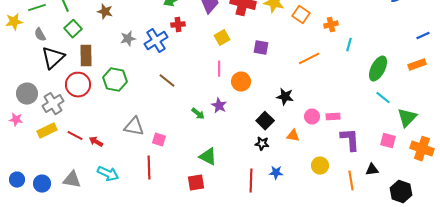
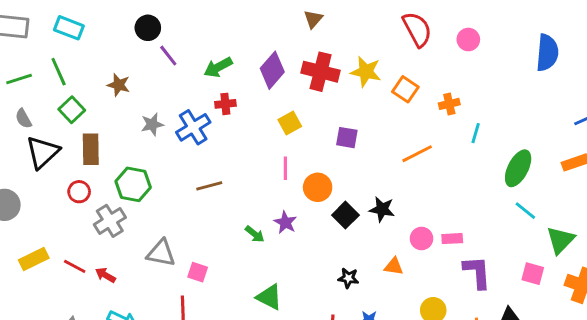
brown line: (167, 81) -> (209, 186), turned -54
red circle: (78, 85) -> (79, 192), size x0.6
gray cross: (53, 104) -> (110, 221), moved
black square: (265, 121) -> (345, 215), moved

